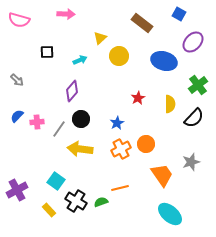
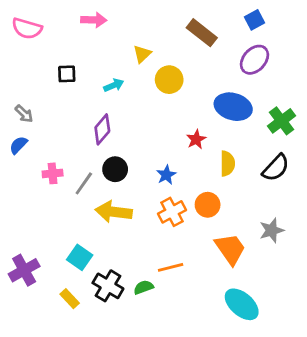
blue square: (179, 14) -> (254, 20), turned 32
purple ellipse: (193, 42) -> (254, 60), moved
blue ellipse: (164, 61) -> (233, 107), moved
yellow semicircle: (170, 104) -> (227, 164), moved
blue semicircle: (17, 116) -> (18, 145), moved

